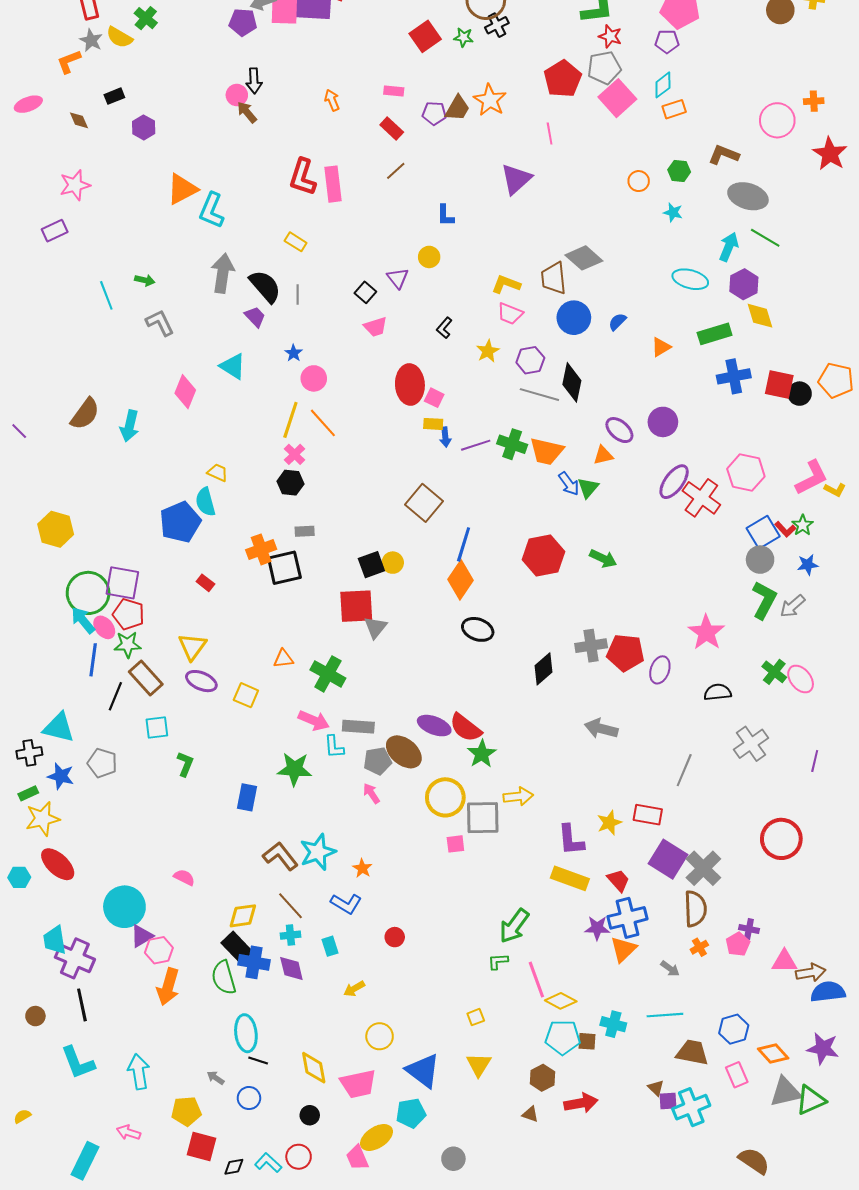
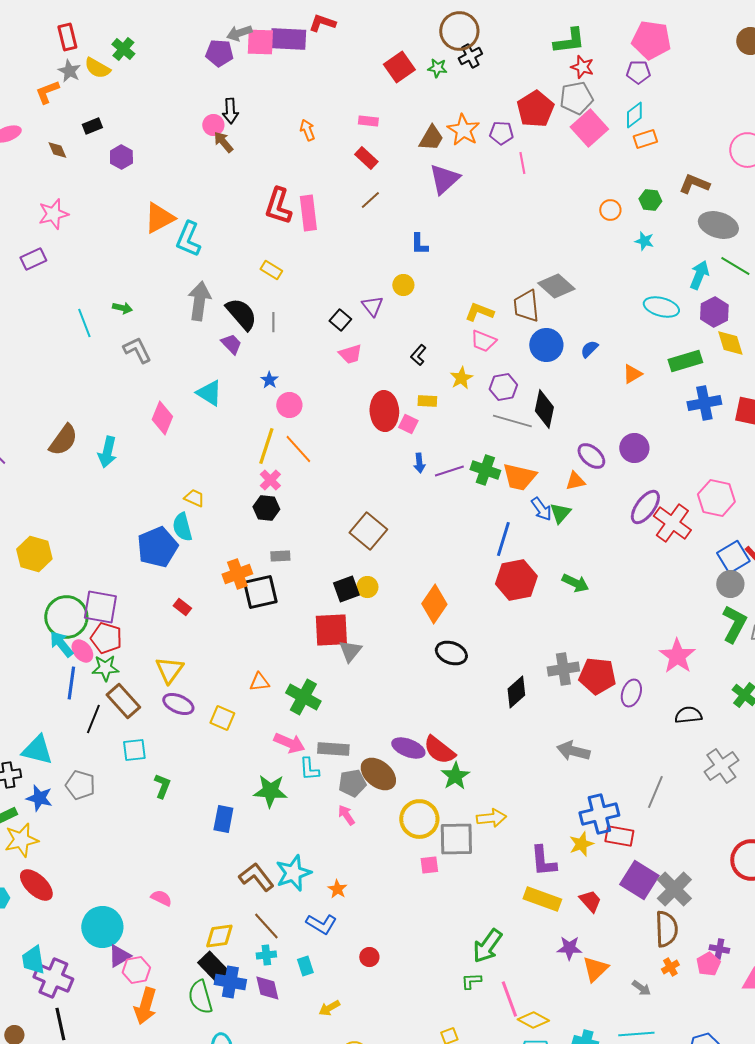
purple pentagon: (434, 113) -> (501, 133), moved
purple triangle: (516, 179) -> (444, 179), moved
yellow rectangle: (433, 424) -> (427, 401), moved
brown square: (424, 503) -> (368, 531), moved
blue line: (464, 544) -> (503, 539), moved
blue cross: (627, 918) -> (599, 814), moved

